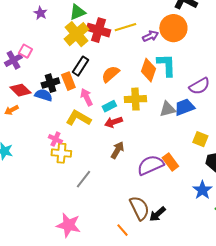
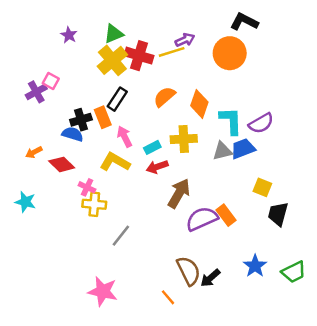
purple arrow: (150, 36) -> (185, 40), moved
cyan L-shape: (166, 65) -> (231, 121), moved
orange semicircle: (110, 74) -> (164, 97), moved
red diamond: (20, 90) -> (62, 164), moved
brown arrow: (117, 150) -> (179, 193), moved, size x1.4
blue star: (202, 190) -> (255, 266), moved

